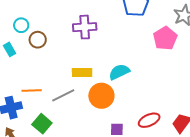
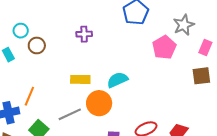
purple cross: (85, 27) -> (84, 34), size x0.7
orange line: (32, 91) -> (29, 96), turned -66
gray line: (63, 95) -> (70, 114), moved

